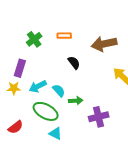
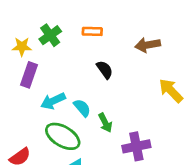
brown arrow: (104, 44) -> (148, 45), size x0.7
yellow star: (14, 88) -> (22, 47), moved
green arrow: (76, 101) -> (105, 123), turned 64

